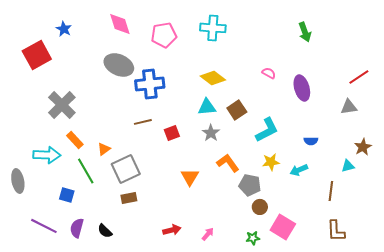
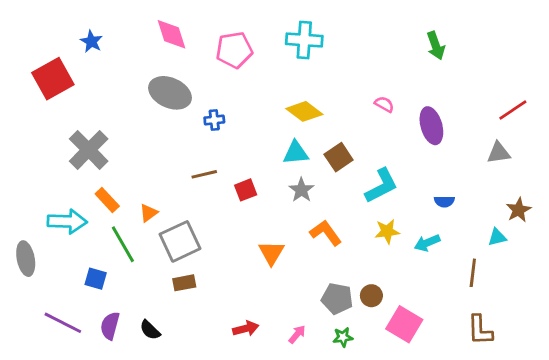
blue cross: (150, 84) -> (214, 120), size x0.5
gray pentagon: (250, 185) -> (337, 299), moved
green star: (253, 238) -> (343, 337), moved

